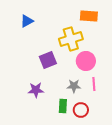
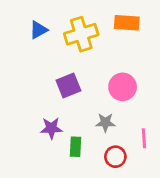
yellow cross: (71, 39) -> (81, 34), moved
pink line: (94, 84) -> (144, 138), moved
green rectangle: (63, 106) -> (76, 147), moved

